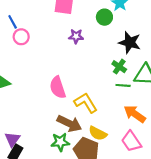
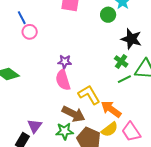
purple star: (76, 36) -> (65, 62), moved
green line: (123, 85) -> (124, 79), turned -32
orange arrow: (135, 114) -> (111, 109), moved
yellow semicircle: (98, 133) -> (110, 129), moved, turned -66
purple triangle: (12, 139) -> (35, 126), moved

